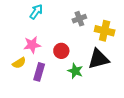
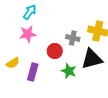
gray cross: (79, 19) -> (73, 38), moved, turned 32
pink star: (32, 45) -> (28, 34), moved

